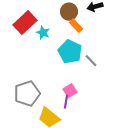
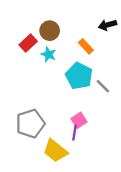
brown circle: (69, 12) -> (50, 31), moved
red rectangle: (25, 23) -> (28, 43), size x0.7

